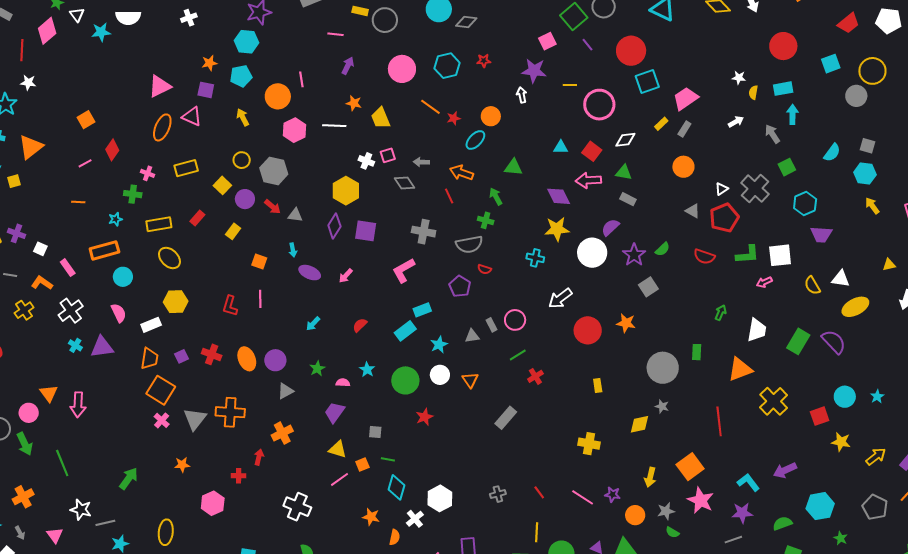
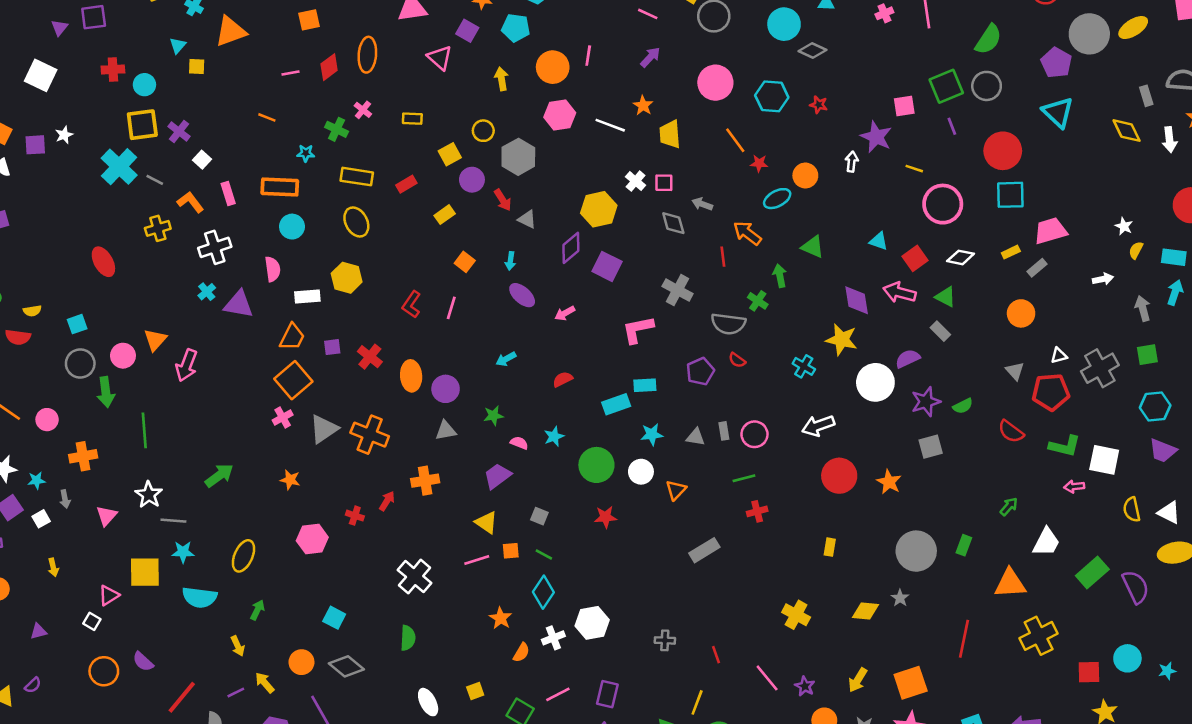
orange ellipse: (162, 127) -> (367, 55), moved, turned -36
yellow rectangle: (186, 168) -> (412, 119), size x0.7

